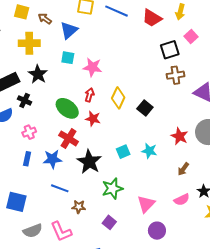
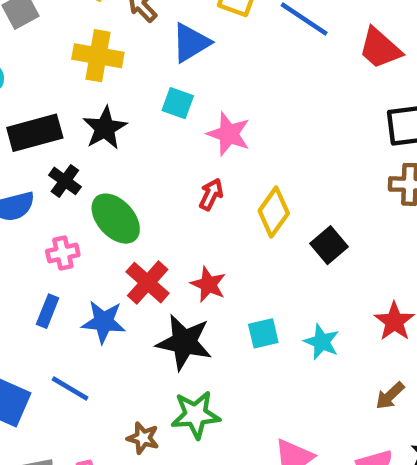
green ellipse: (67, 108) -> (116, 219), moved
red star: (93, 119) -> (208, 284), moved
black star: (89, 162) -> (184, 342), turned -30
blue line: (60, 188) -> (70, 388), moved
green star: (112, 189) -> (196, 415), moved

